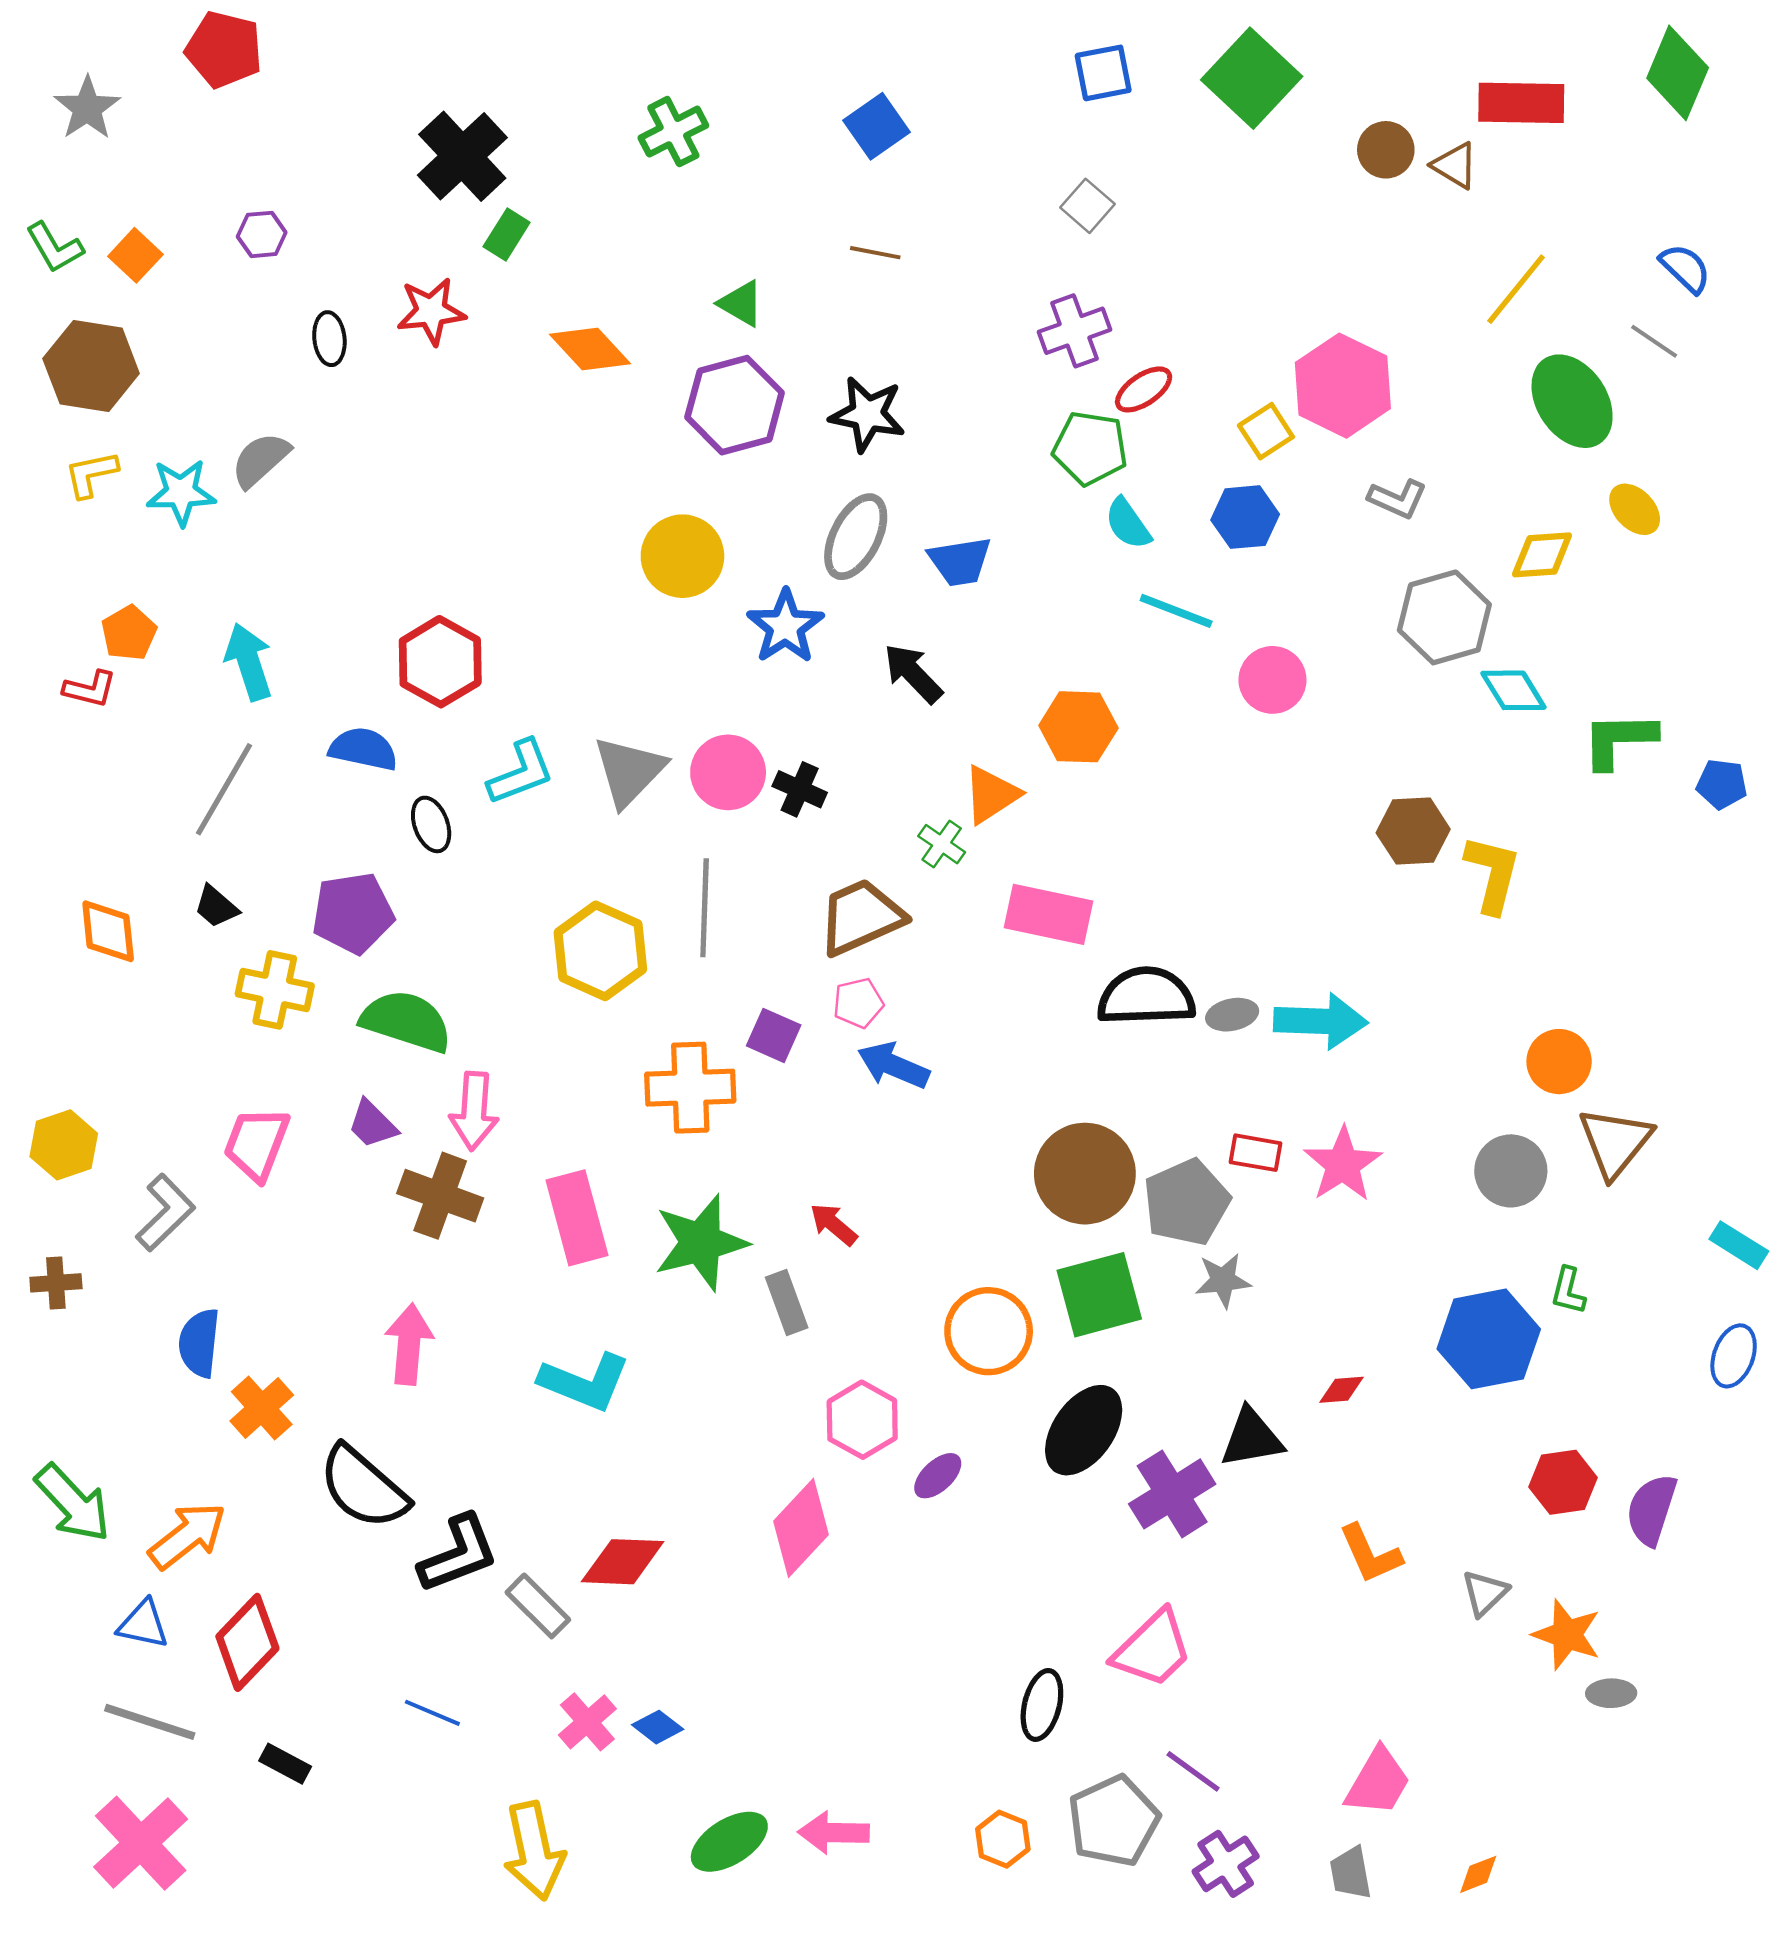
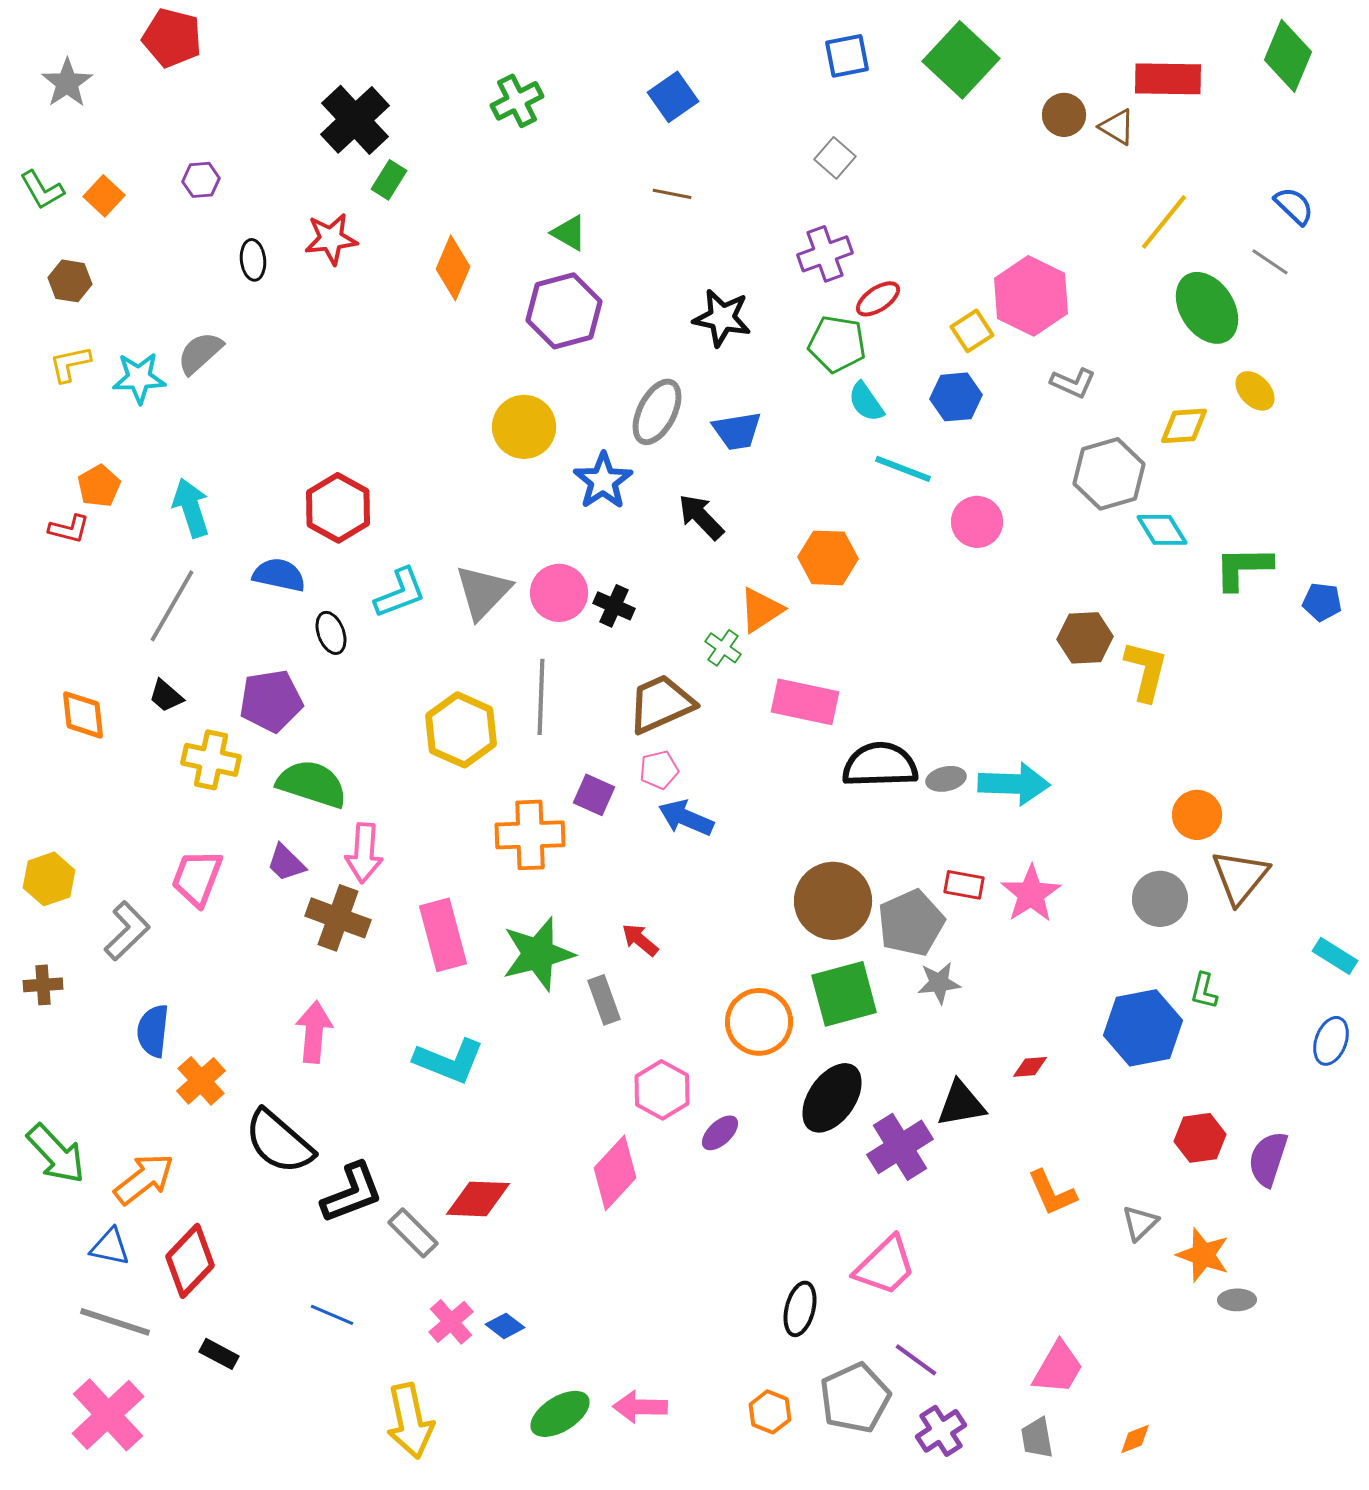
orange diamond: (590, 349) -> (453, 268), turned 66
brown hexagon: (91, 366) -> (70, 281), size x0.6
black star: (867, 414) -> (722, 318), moved

